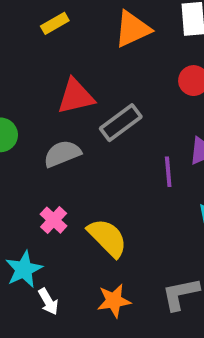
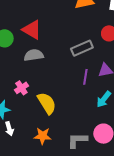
red triangle: (76, 96) -> (32, 30), moved, turned 30
gray rectangle: (121, 123) -> (82, 48), moved

